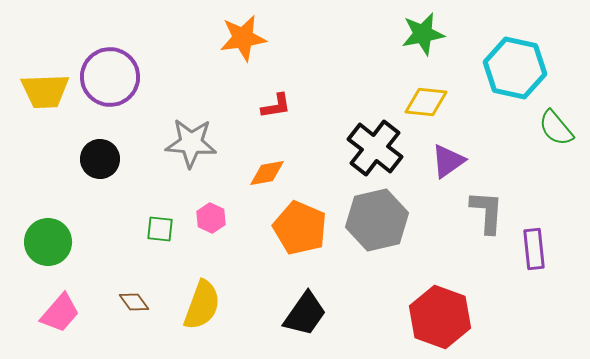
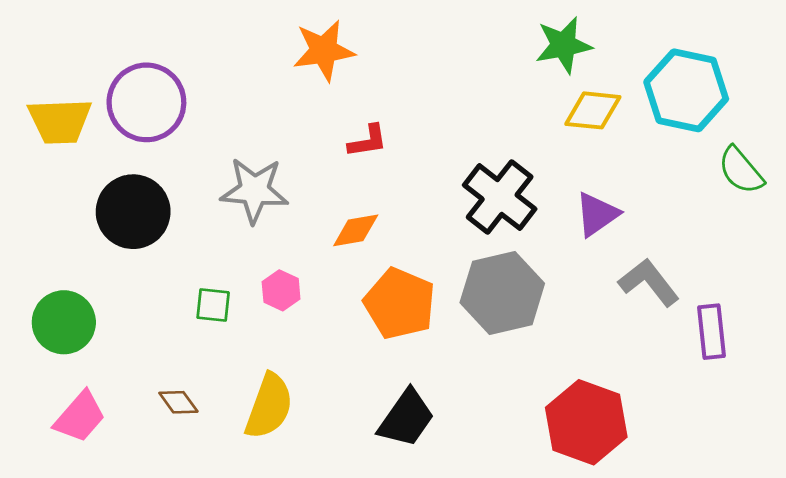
yellow diamond: (426, 102) -> (593, 110), moved
black circle: (100, 159) -> (133, 212), size x1.4
gray L-shape: (487, 212) -> (649, 282), turned -42

